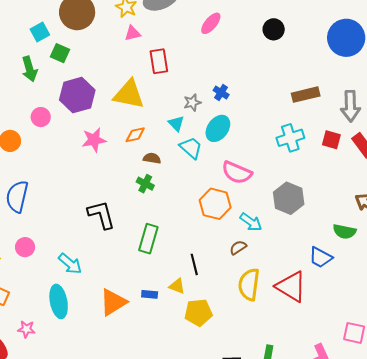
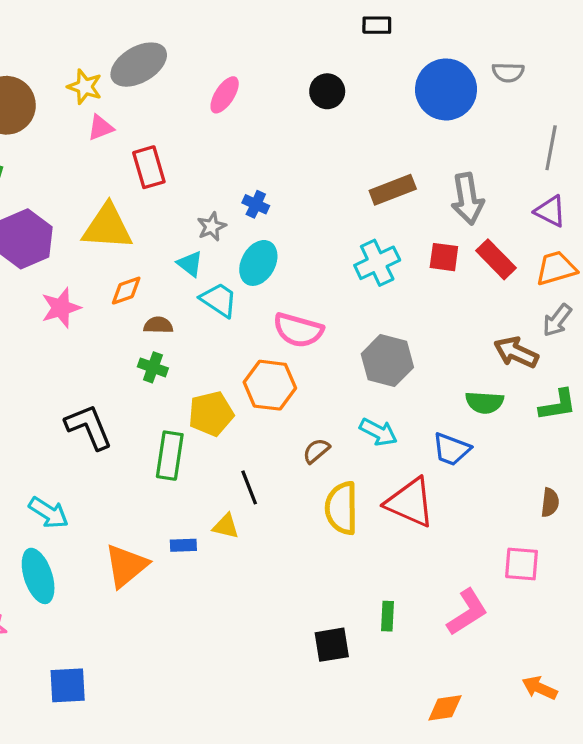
cyan arrow: (251, 222) -> (378, 432), moved
yellow pentagon: (198, 313) -> (211, 414), moved

